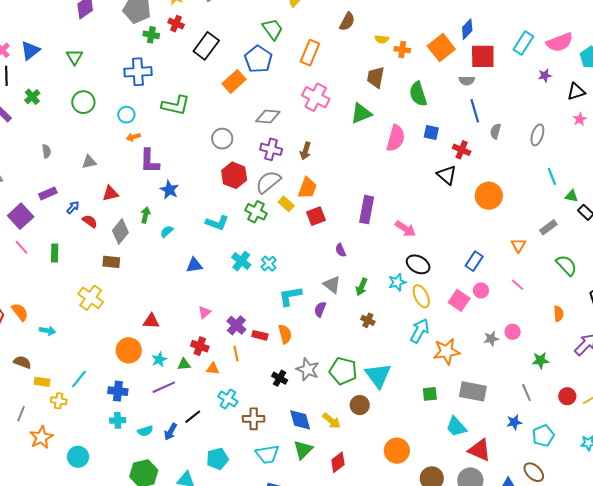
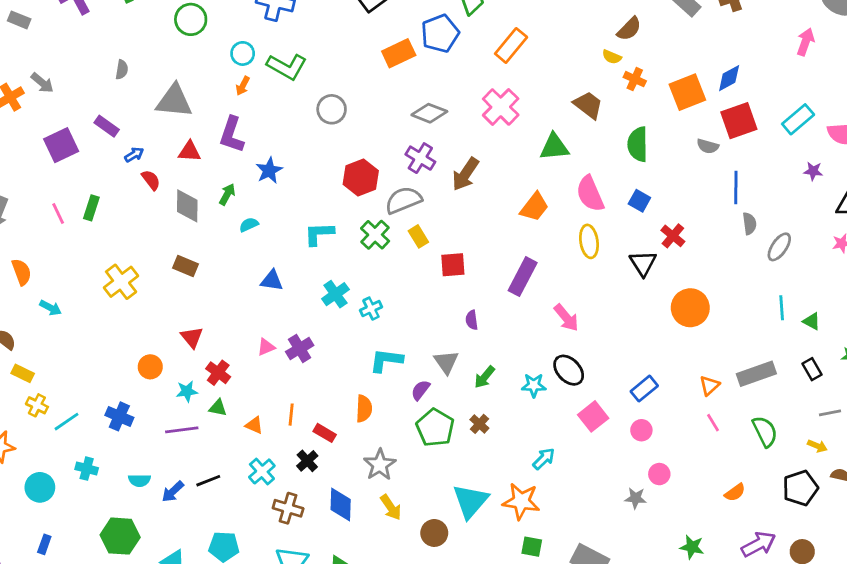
brown semicircle: (347, 21) -> (629, 29), moved
red square: (483, 56) -> (739, 121), turned -36
brown trapezoid: (376, 77) -> (588, 105), turned 100
green L-shape: (176, 105) -> (287, 67), moved
blue line: (475, 111) -> (736, 188), moved
gray semicircle: (496, 131) -> (749, 224), moved, turned 140
orange arrow: (133, 137) -> (243, 86), turned -64
pink semicircle: (396, 138) -> (590, 194), turned 124
gray circle: (222, 139) -> (332, 109), moved
brown arrow: (306, 151) -> (465, 174), size x1.4
purple L-shape: (150, 161) -> (232, 135), moved
gray triangle: (89, 162) -> (174, 101), size x1.8
orange trapezoid: (307, 188) -> (534, 207), moved
purple rectangle: (48, 193) -> (107, 126), turned 42
green triangle: (572, 196) -> (812, 321), moved
cyan L-shape: (217, 223) -> (319, 234), turned 140
gray rectangle: (548, 227) -> (756, 374), size x1.5
gray diamond: (120, 231) -> (187, 206), turned -55
pink line: (22, 247) -> (58, 213), moved
brown rectangle: (111, 262) -> (186, 266), moved
pink line: (518, 285) -> (713, 423), moved
yellow ellipse: (421, 296) -> (589, 241), moved
pink square: (459, 300) -> (593, 416), moved
orange semicircle: (559, 314) -> (735, 492), turned 42
red triangle: (151, 321) -> (192, 337), turned 30
purple cross: (236, 325) -> (300, 349), moved
cyan arrow: (420, 331) -> (544, 459), size x0.7
pink circle: (513, 332) -> (659, 474), moved
red rectangle: (260, 335) -> (325, 433), moved
red cross: (200, 346) -> (218, 373), moved
orange circle: (129, 350) -> (150, 367), size x0.7
orange star: (447, 351) -> (521, 501), moved
green pentagon: (343, 371) -> (435, 428), moved
black cross: (280, 378) -> (307, 461), moved
cyan line: (79, 379) -> (66, 422), moved
cyan cross: (118, 420) -> (87, 469), moved
blue diamond: (300, 420) -> (341, 504), moved
yellow arrow: (332, 421) -> (391, 507), moved

